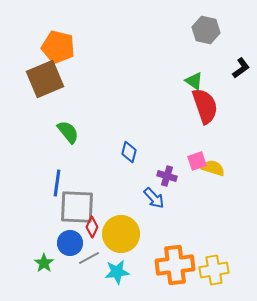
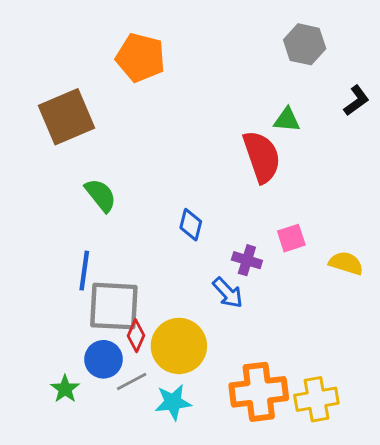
orange pentagon: (58, 47) -> (140, 58), moved
green triangle: (194, 81) -> (287, 120), turned -30
red semicircle: (205, 106) -> (262, 157), moved
yellow semicircle: (213, 168) -> (346, 263), moved

